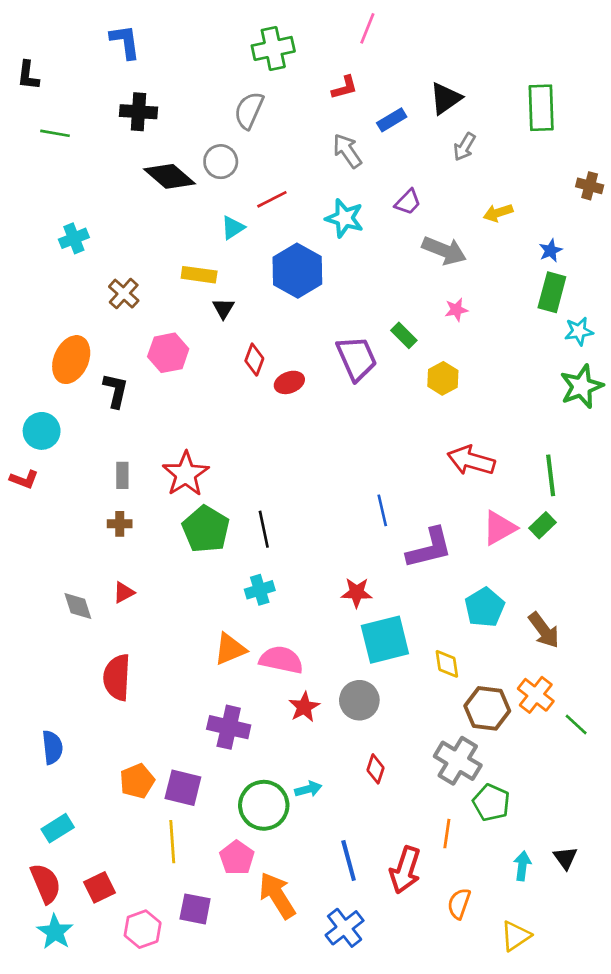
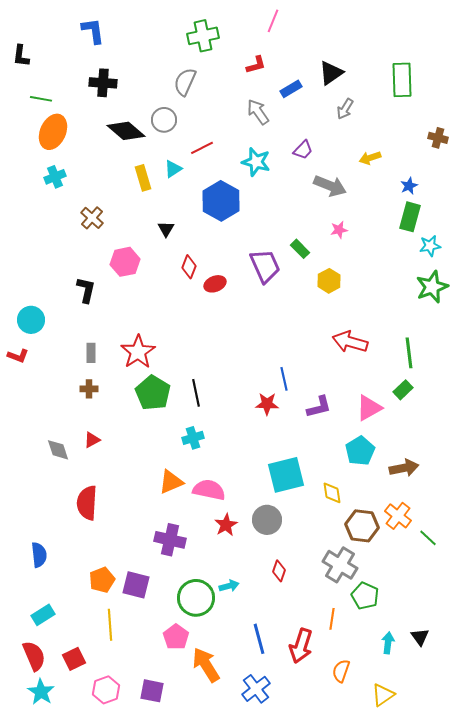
yellow rectangle: (199, 275) -> (143, 178), moved, turned 65
orange ellipse: (71, 360) -> (53, 132), moved
pink triangle: (499, 528) -> (369, 408), moved
purple L-shape: (429, 548) -> (319, 407), size x0.7
red star: (357, 593) -> (267, 404), moved
brown arrow: (544, 630) -> (404, 468), turned -64
yellow line: (172, 842) -> (110, 625), moved
purple square: (195, 909) -> (152, 691), moved

